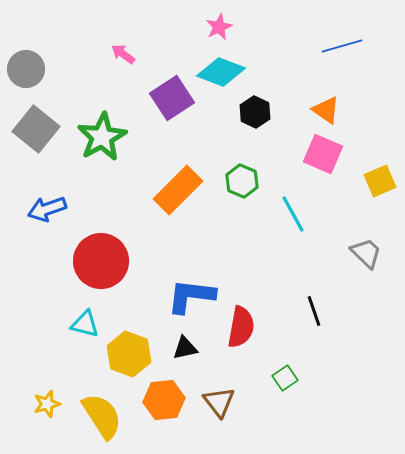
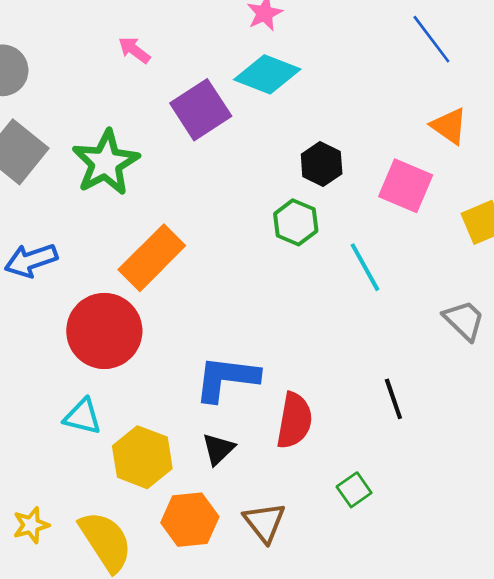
blue line: (342, 46) -> (431, 39), turned 69
orange triangle: (326, 110) -> (449, 126), moved
black hexagon: (255, 112) -> (322, 164), moved
orange rectangle: (178, 190) -> (152, 258), moved
black triangle: (185, 348) -> (218, 449), turned -32

